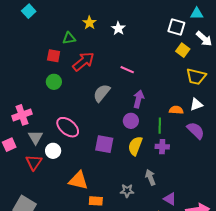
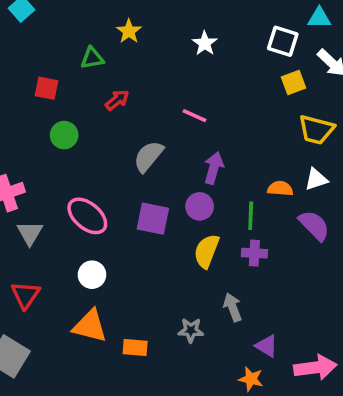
white star: (118, 28) -> (205, 43), moved
yellow square: (183, 50) -> (294, 83), turned 32
red square: (54, 56) -> (47, 88), moved
red arrow: (83, 62) -> (117, 100), size x0.6
purple square: (104, 144) -> (153, 219), moved
white circle: (53, 151) -> (92, 275), moved
red triangle: (34, 162) -> (25, 295), moved
orange triangle: (78, 180) -> (90, 326), moved

